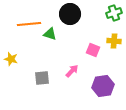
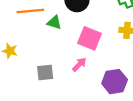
pink square: (93, 50) -> (90, 38), moved, size x1.5

